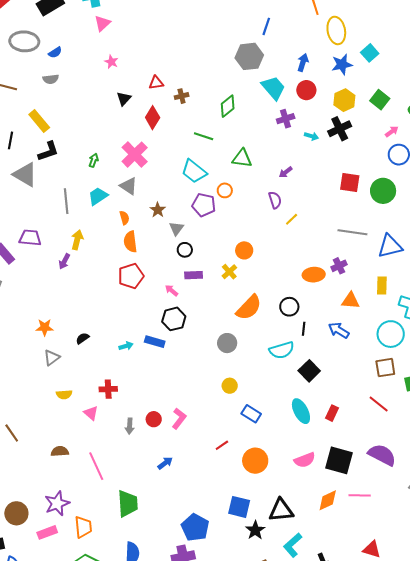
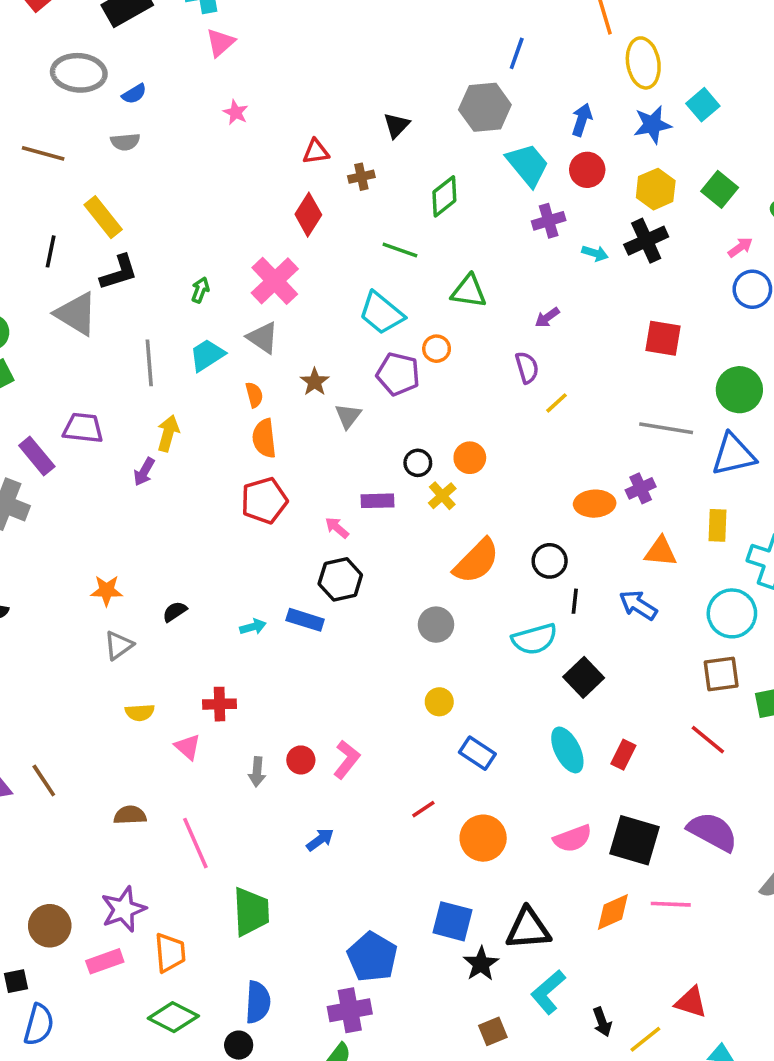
black triangle: (124, 99) -> (396, 125), moved
green circle: (383, 191) -> (739, 390), moved
black circle: (185, 250) -> (418, 463), moved

